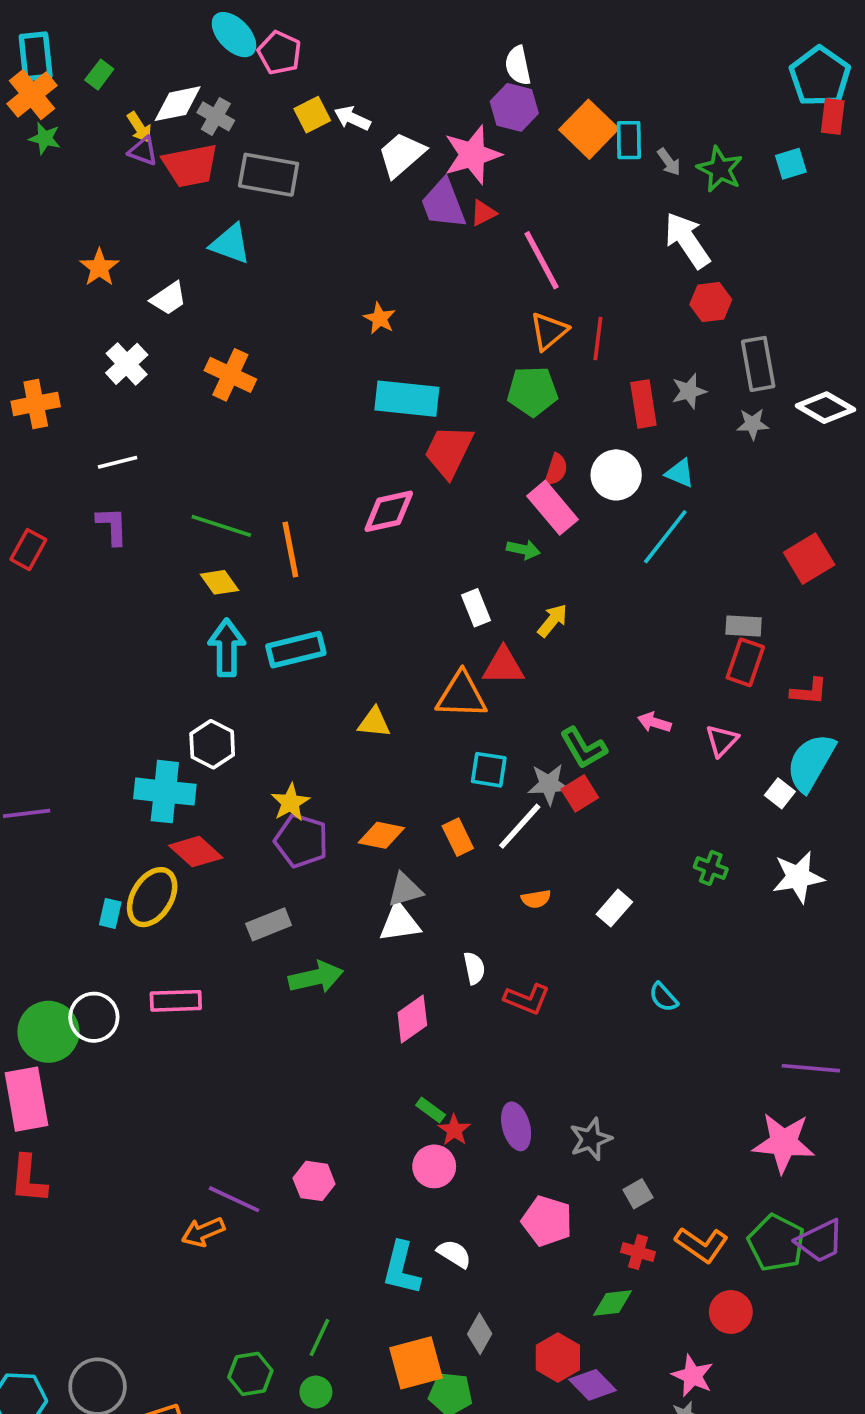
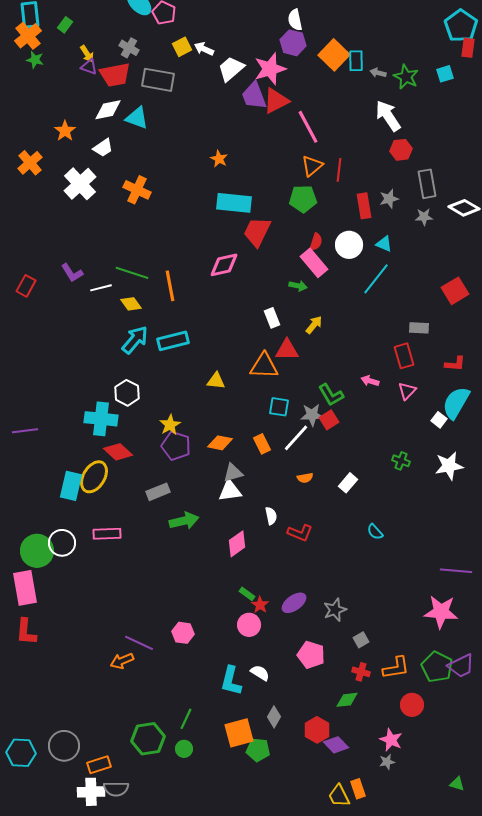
white diamond: (178, 104) -> (108, 110), moved
gray arrow: (669, 162) -> (378, 73), turned 140
red triangle: (483, 213) -> (276, 101), size x1.8
white cross: (127, 364) -> (80, 184), size x1.4
orange cross: (36, 404) -> (30, 163), moved, turned -30
white line: (118, 462) -> (101, 288), moved
purple L-shape: (112, 526) -> (72, 273), turned 150
cyan arrow: (227, 648) -> (135, 340), turned 40
red rectangle: (745, 662) -> (404, 356), moved, turned -35
cyan rectangle: (110, 913) -> (71, 486), size x1.8
purple ellipse: (516, 1126) -> (294, 603), turned 70
orange L-shape: (702, 1245) -> (396, 668), turned -44
green hexagon: (250, 1374) -> (148, 739), size x1.4

